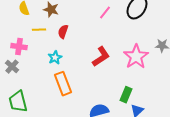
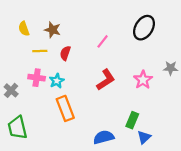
pink line: (105, 13) -> (103, 41), moved
pink cross: (19, 47) -> (37, 78), moved
pink star: (136, 57) -> (143, 80), size x0.7

